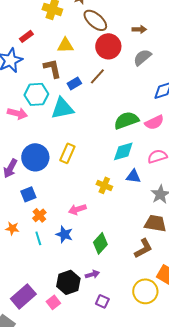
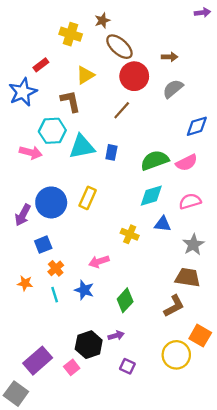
yellow triangle: (65, 45) -> (85, 75), turned -30
blue rectangle: (74, 83) -> (111, 152), moved, turned -48

